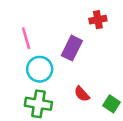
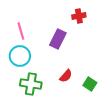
cyan circle: (40, 69) -> (20, 56), moved
red semicircle: (82, 94) -> (66, 76), turned -96

